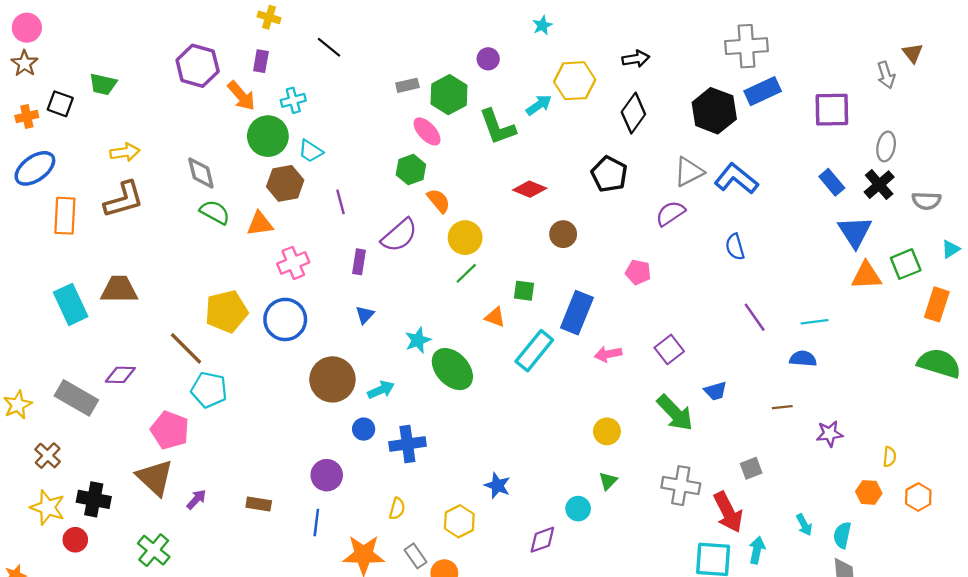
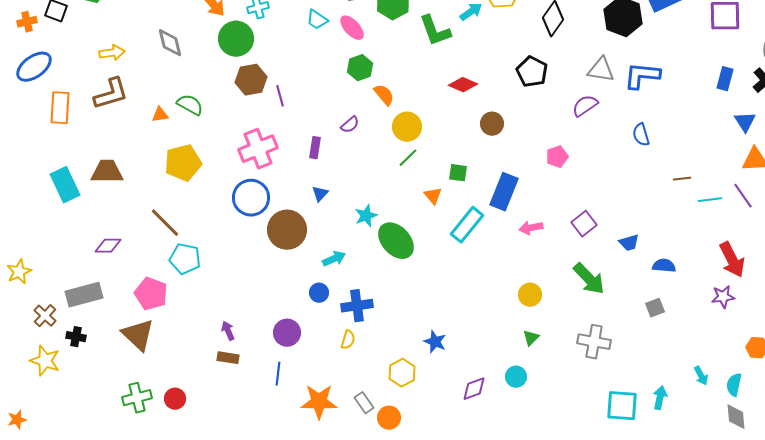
pink ellipse: (427, 131) -> (352, 28), moved
cyan trapezoid: (311, 151) -> (317, 20), moved
gray triangle: (689, 172) -> (601, 70), turned 36
gray diamond: (201, 173) -> (170, 43), moved
blue L-shape: (736, 179) -> (642, 76), turned -33
blue rectangle: (832, 182) -> (725, 79), turned 55
purple line: (341, 202) -> (280, 96), moved
orange triangle: (260, 224) -> (160, 115), moved, size x0.7
blue triangle: (855, 232) -> (745, 122), size x0.7
purple semicircle: (399, 235) -> (350, 125), size x0.6
pink cross: (293, 263) -> (258, 149), size x1.4
pink pentagon: (638, 272) -> (557, 157), turned -30
yellow pentagon: (226, 311) -> (183, 163), moved
orange triangle: (495, 317) -> (433, 196), turned 30
purple line: (755, 317) -> (743, 196), moved
blue semicircle: (803, 359) -> (664, 266), moved
brown circle: (332, 379) -> (287, 230), moved
blue trapezoid: (715, 391) -> (629, 243), moved
gray rectangle: (76, 398) -> (84, 295), moved, turned -45
brown line: (782, 407) -> (682, 179), moved
gray square: (751, 468) -> (655, 308), moved
black cross: (94, 499) -> (76, 337), moved, size x0.7
purple arrow: (196, 499) -> (228, 331), moved, turned -66
yellow semicircle: (397, 509) -> (348, 340), moved
cyan circle: (578, 509) -> (516, 377), moved
red arrow: (728, 512) -> (732, 260), moved
red circle: (75, 540) -> (175, 399), moved
green cross: (154, 550) -> (137, 398), turned 36

